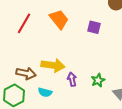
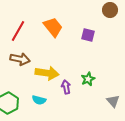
brown arrow: (26, 73) -> (20, 59), moved
green star: (98, 80) -> (88, 79), moved

